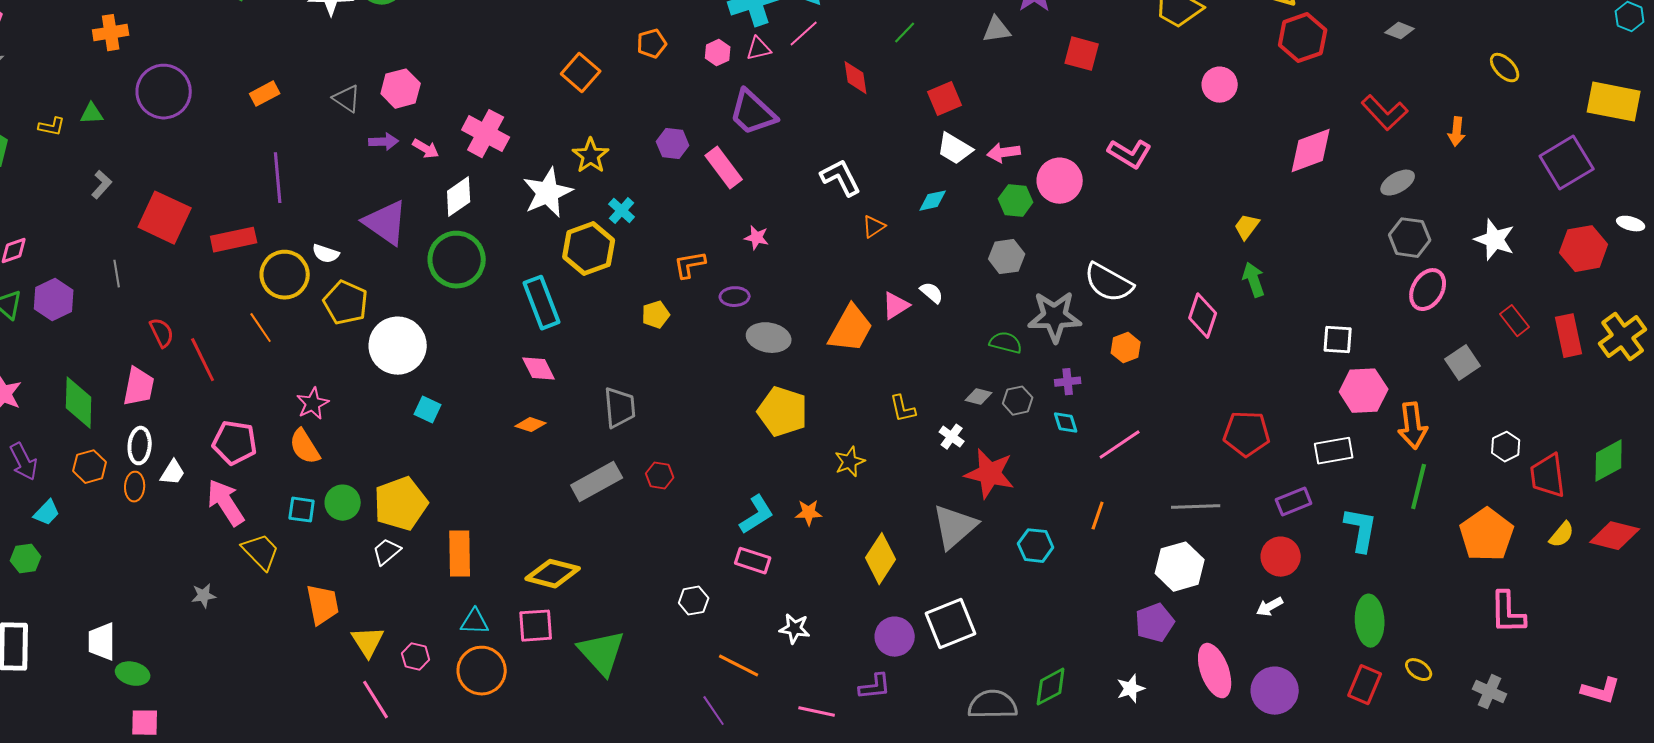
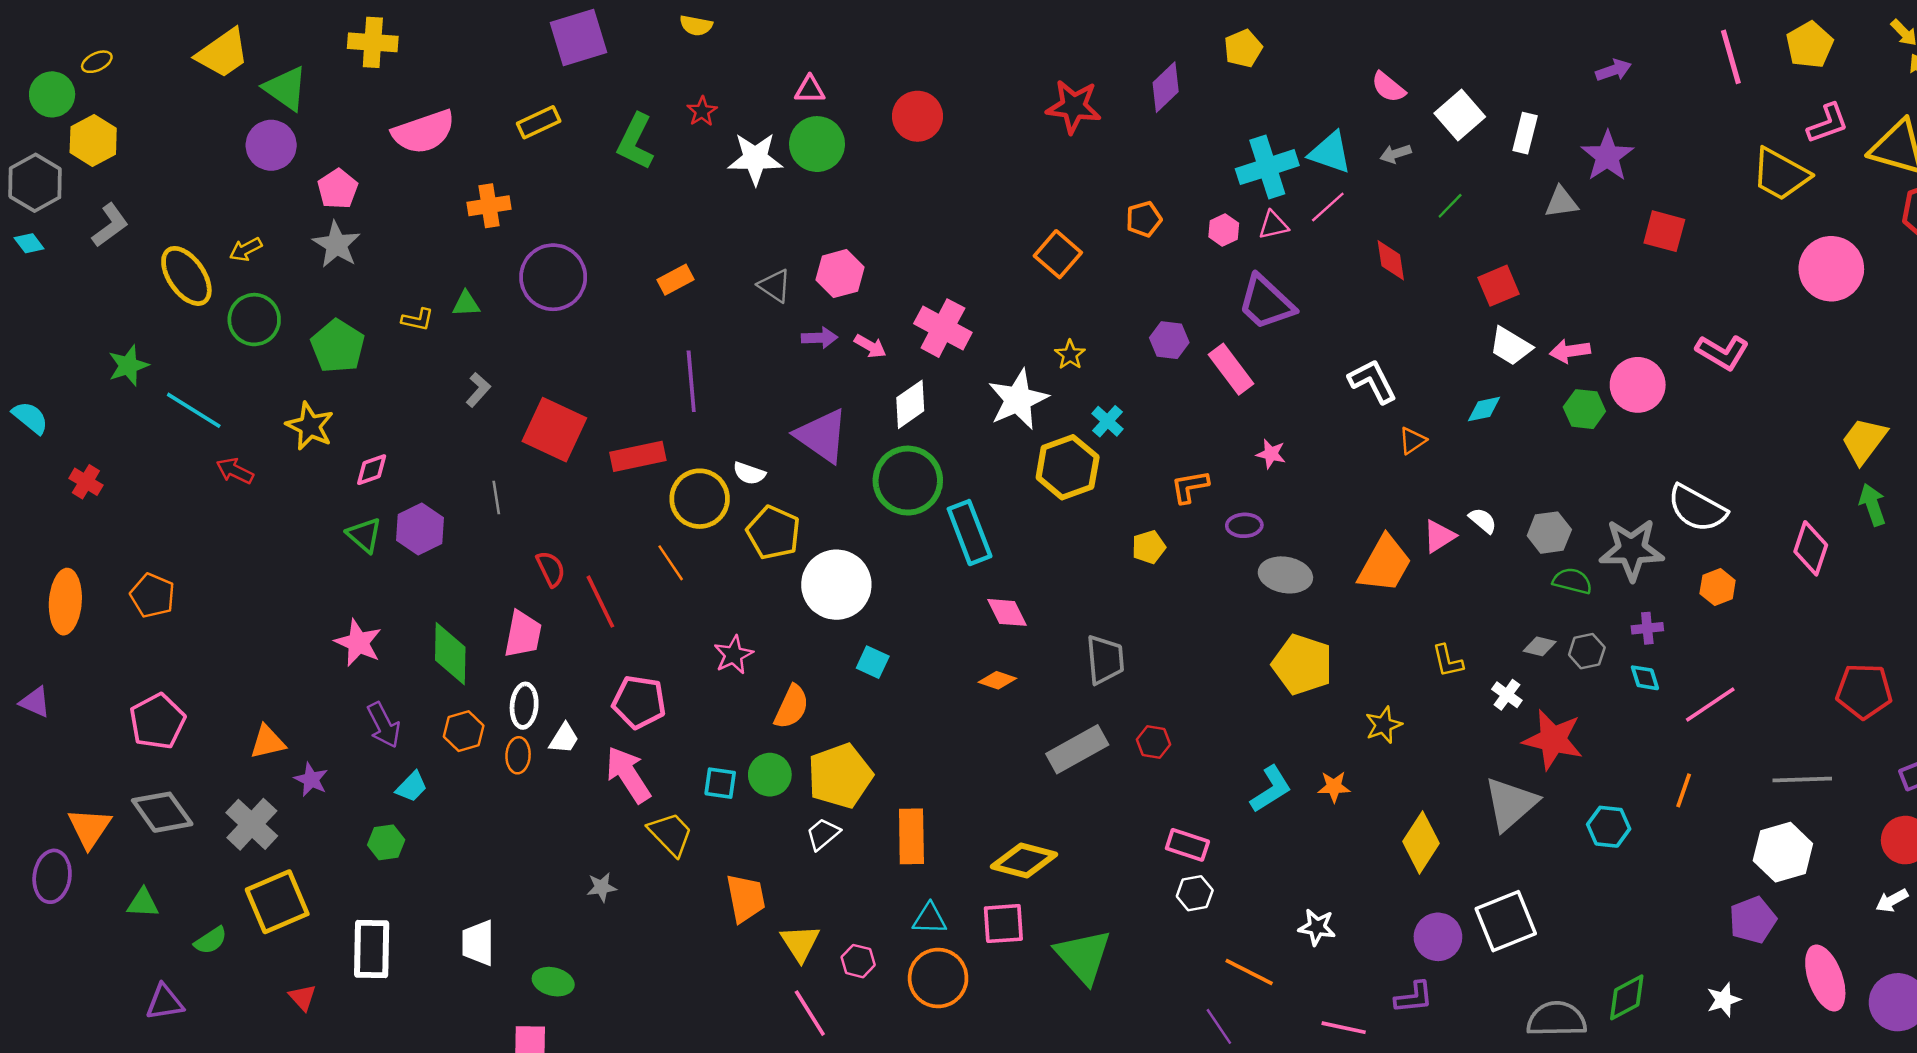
pink circle: (1220, 85) -> (1831, 269), size x1.5
yellow star: (591, 156) -> (1070, 355), size x0.7
yellow trapezoid: (1247, 227) -> (1864, 441), size x1.5
gray hexagon: (1007, 257) -> (1549, 533), moved
cyan rectangle: (542, 303) -> (970, 533), moved
orange semicircle: (305, 447) -> (792, 707), moved, turned -123
pink rectangle: (753, 561) -> (1187, 845), moved
green ellipse: (133, 674) -> (553, 982), moved

